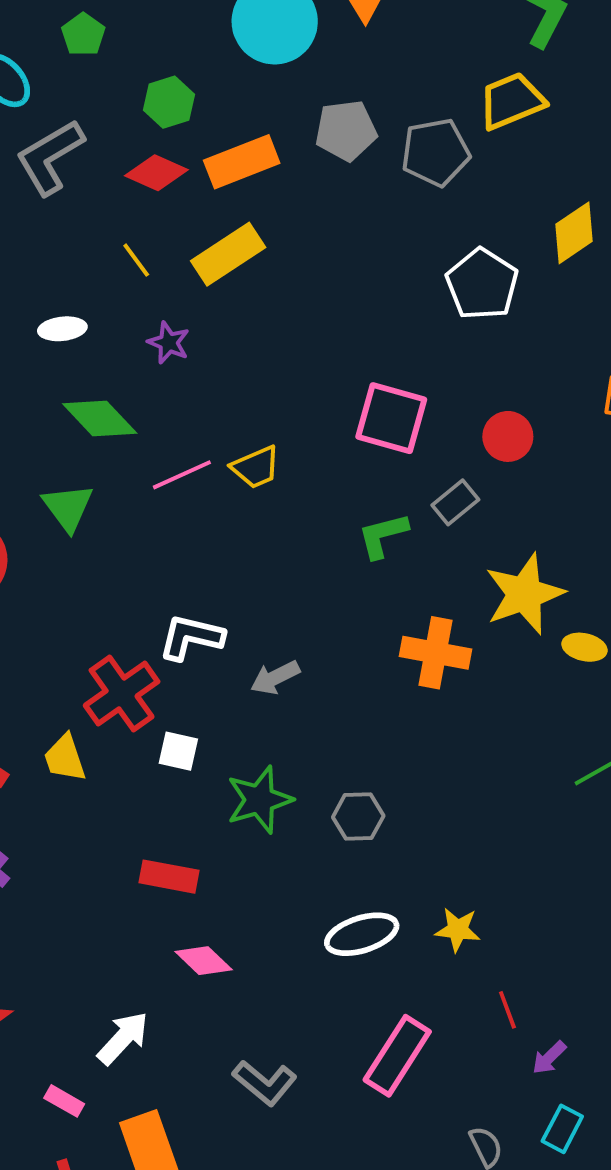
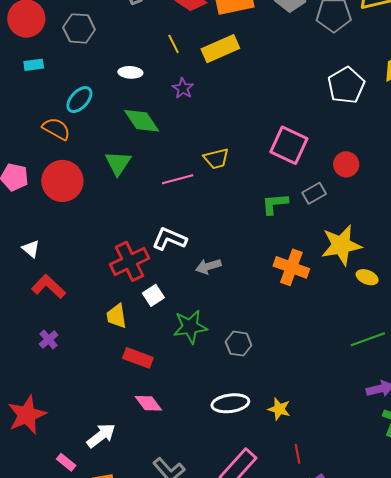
pink line: (182, 475) -> (178, 179), moved
white square: (178, 751) -> (153, 295), turned 35
yellow trapezoid: (65, 758) -> (116, 316), moved

